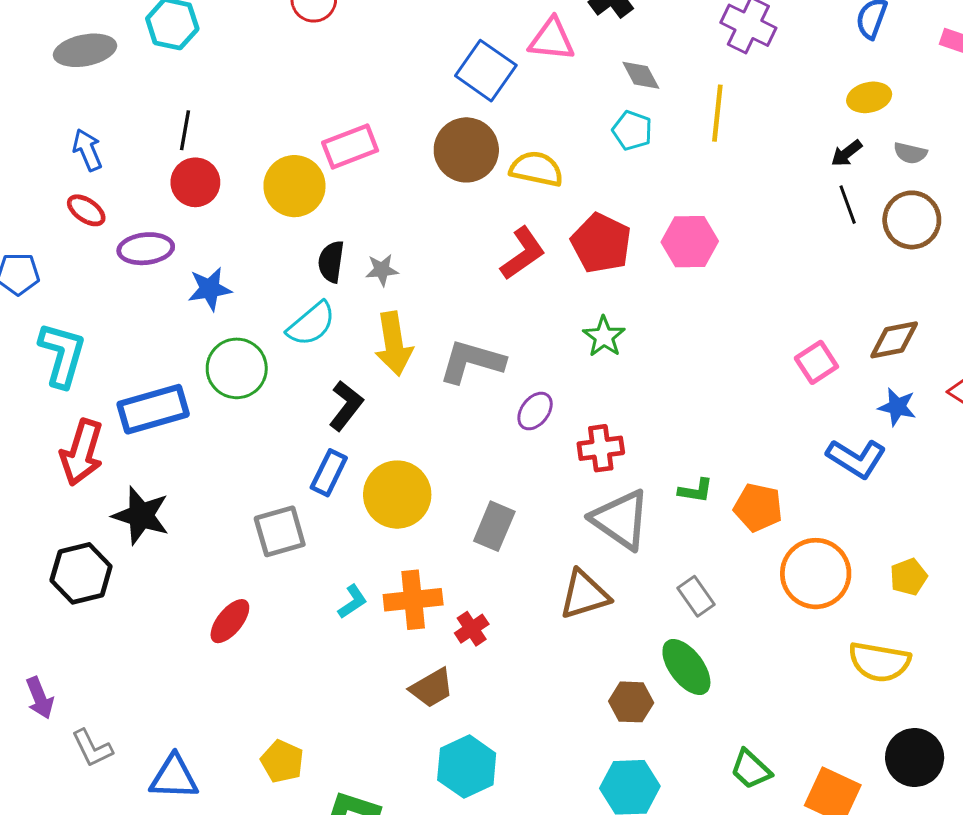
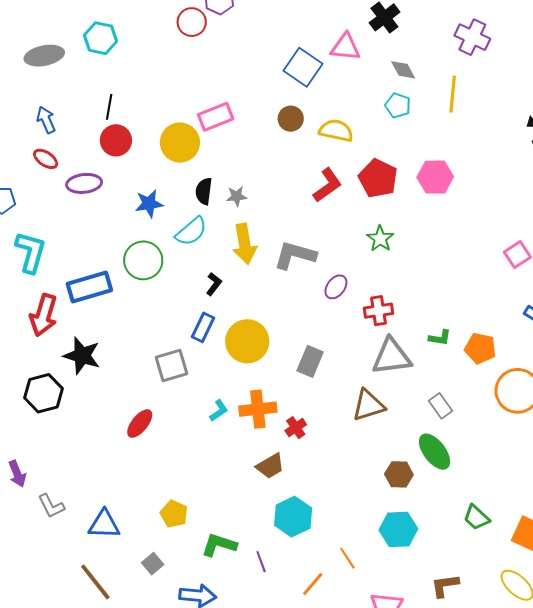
brown circle: (466, 150) -> (291, 119), size x0.6
blue star: (210, 289) -> (149, 204), moved
black L-shape: (346, 406) -> (214, 284), size x0.7
gray triangle: (621, 520) -> (392, 357), turned -42

